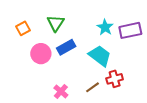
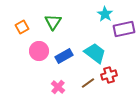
cyan star: (105, 27) -> (105, 14), moved
blue rectangle: (66, 47) -> (64, 56), moved

